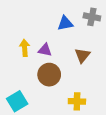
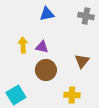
blue triangle: (65, 23) -> (47, 14), moved
brown triangle: (82, 55) -> (82, 61), moved

